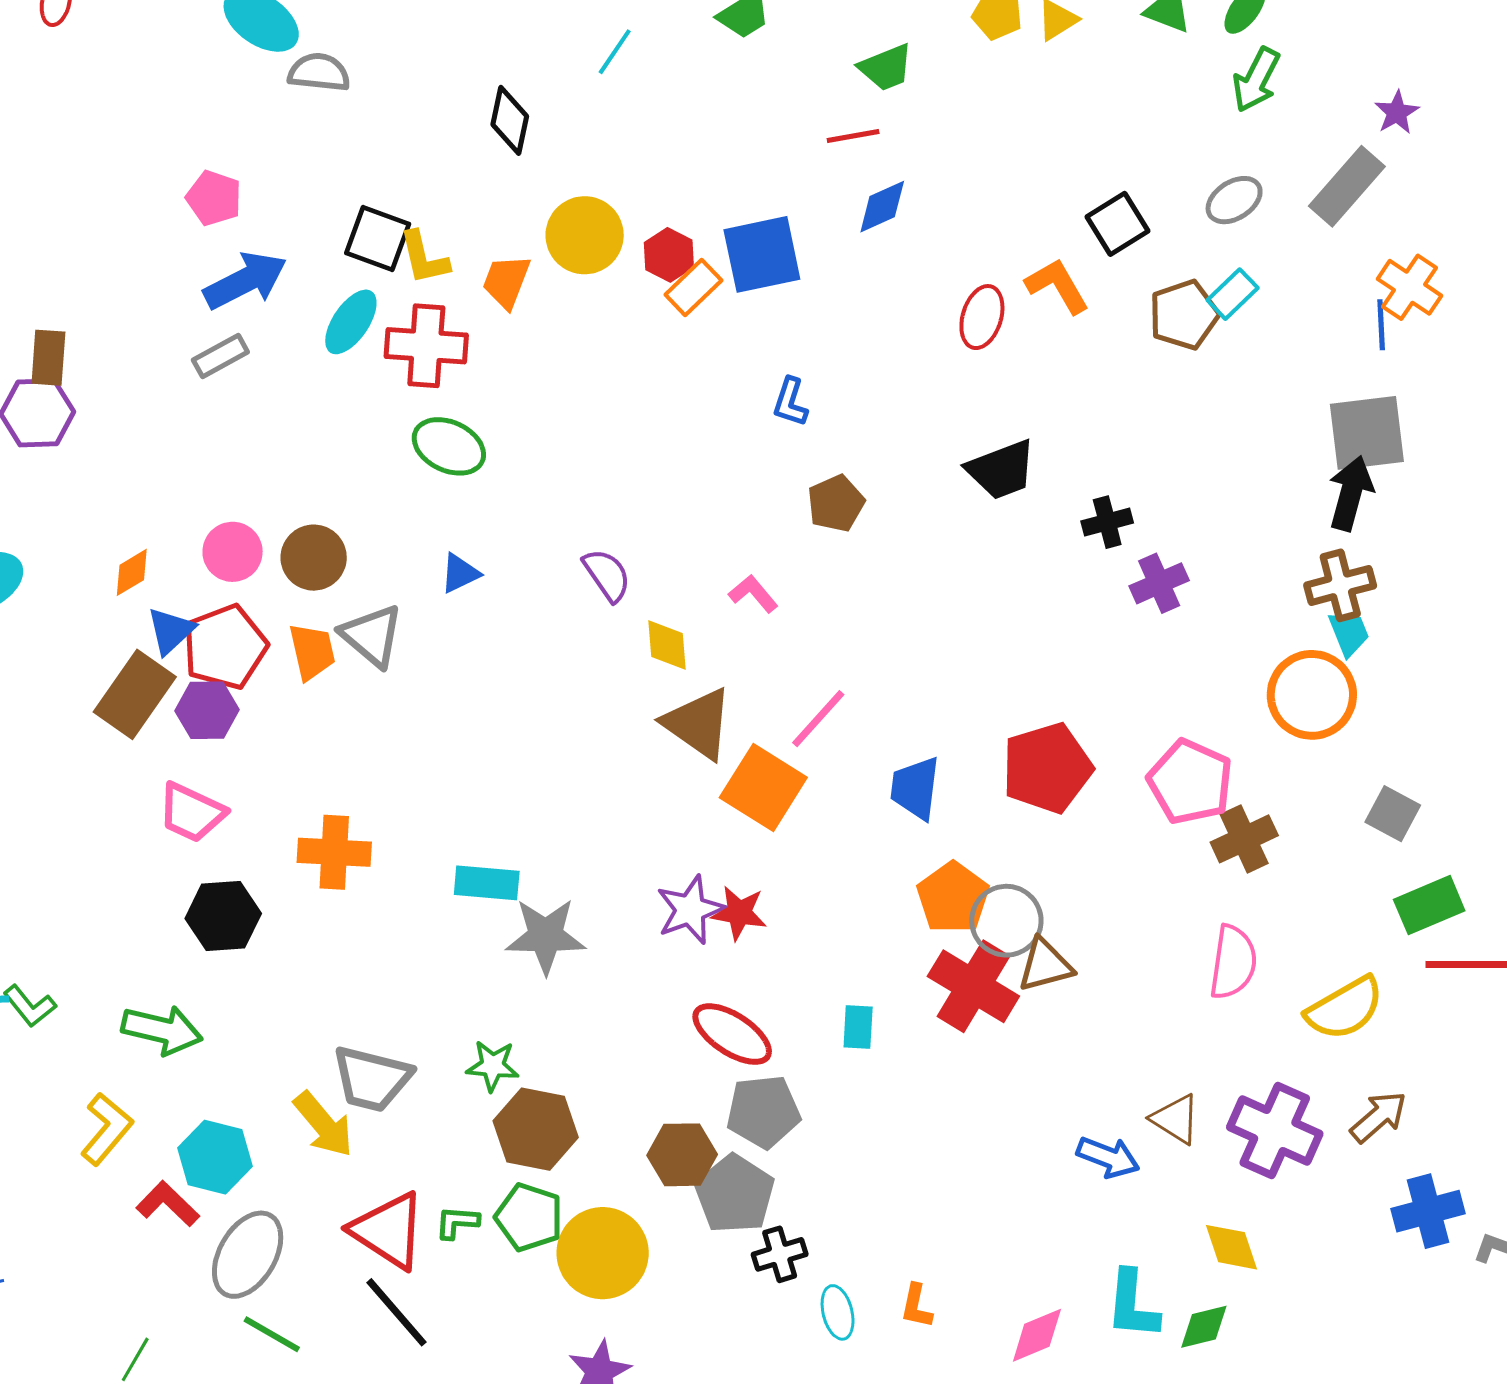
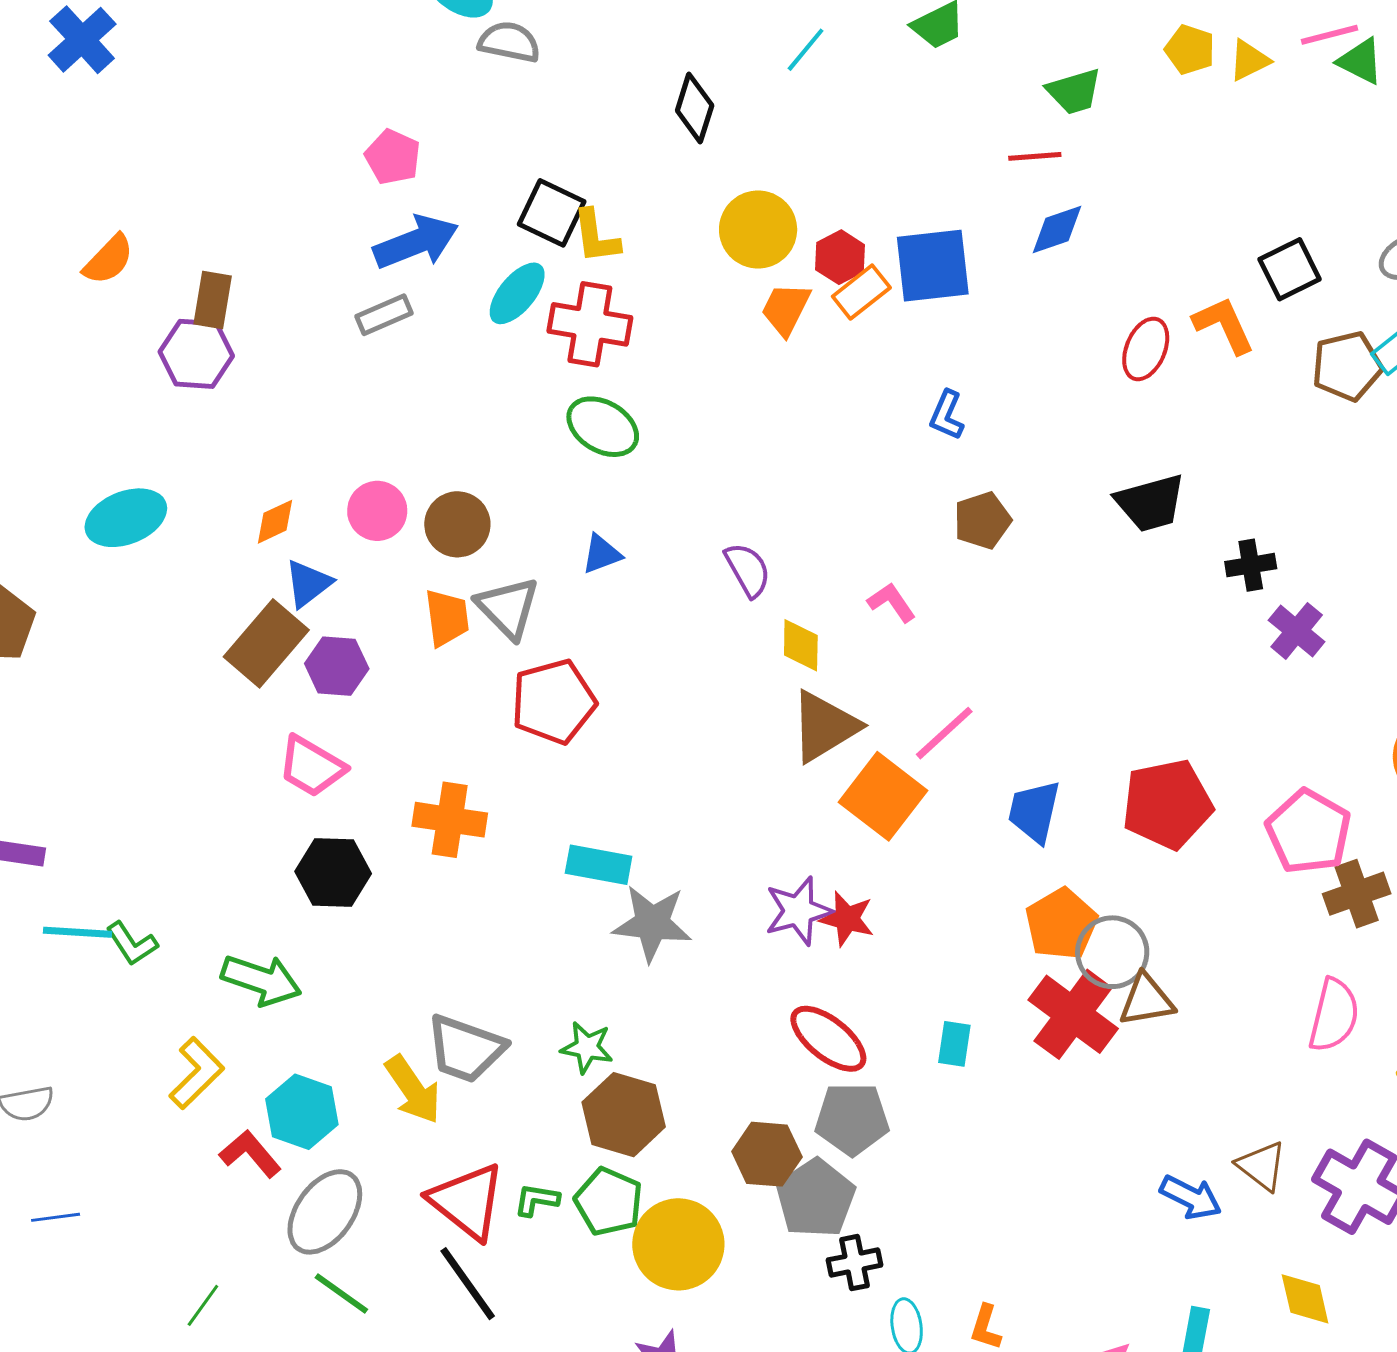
orange trapezoid: (506, 281) -> (786, 309), moved
purple cross: (1159, 583) -> (1297, 631), turned -32
red pentagon: (225, 647) -> (554, 702), moved
brown triangle: (698, 724) -> (824, 726), turned 48

